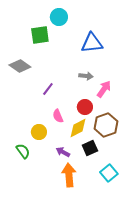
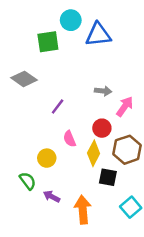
blue triangle: (92, 43) -> (98, 35), moved
yellow diamond: (78, 128) -> (94, 153), turned -35
black square: (90, 148) -> (108, 177), turned 35
purple arrow: (63, 152) -> (52, 196), moved

